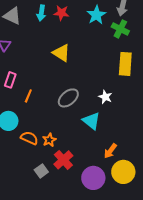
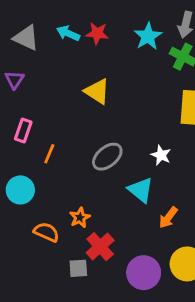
cyan arrow: (41, 13) -> (68, 33), turned 105
orange semicircle: (29, 138) -> (46, 232), moved
orange arrow: (110, 151) -> (168, 218), moved
gray square: (41, 171) -> (78, 268), moved, turned 32

